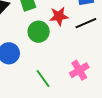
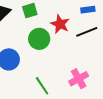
red star: (59, 16) -> (60, 24), turned 30

